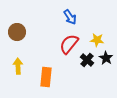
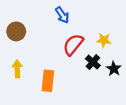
blue arrow: (70, 17) -> (62, 15), moved
black star: (106, 58) -> (114, 69), moved

